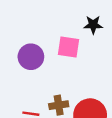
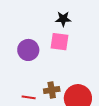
black star: (93, 25) -> (63, 19), moved

